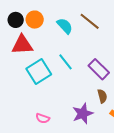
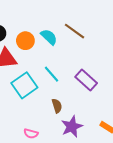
orange circle: (35, 20) -> (25, 41), moved
brown semicircle: (102, 96) -> (57, 106), moved

